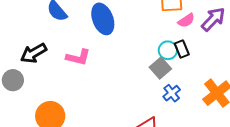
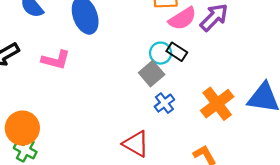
pink semicircle: (186, 21) -> (182, 19), size x1.4
black rectangle: (182, 49) -> (177, 52), turned -36

